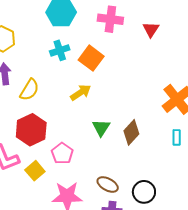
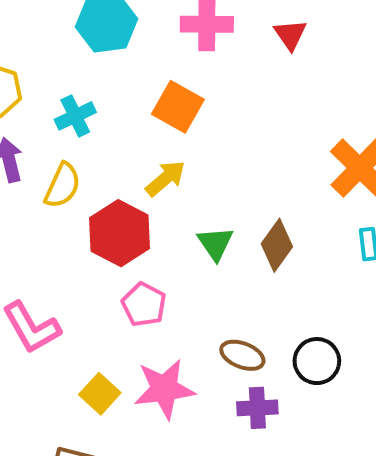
cyan cross: (60, 50) -> (75, 116), moved
red hexagon: (31, 130) -> (120, 233), moved
yellow square: (35, 171) -> (100, 394), moved

